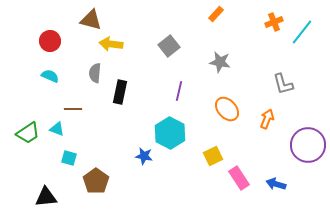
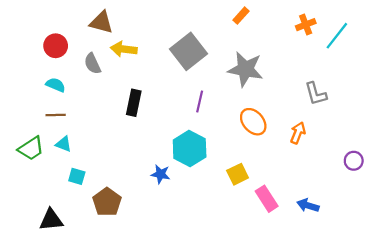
gray square: (169, 46) -> (188, 51), size x1.5
gray star: (220, 62) -> (245, 69), size x1.5
gray semicircle: (95, 73) -> (92, 64), moved, turned -30
brown line: (73, 109) -> (56, 115), moved
purple circle: (308, 145) -> (354, 161), moved, size x0.5

